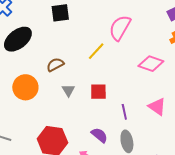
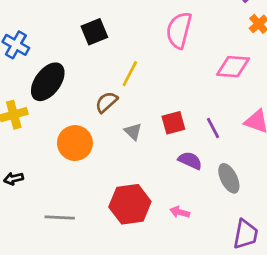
yellow line: (96, 51) -> (130, 74), moved
purple line: (124, 112) -> (213, 128), moved
purple semicircle: (99, 135) -> (190, 161), moved

